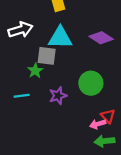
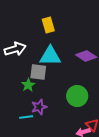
cyan line: (22, 96) -> (26, 117), moved
purple star: (58, 96) -> (39, 107), moved

